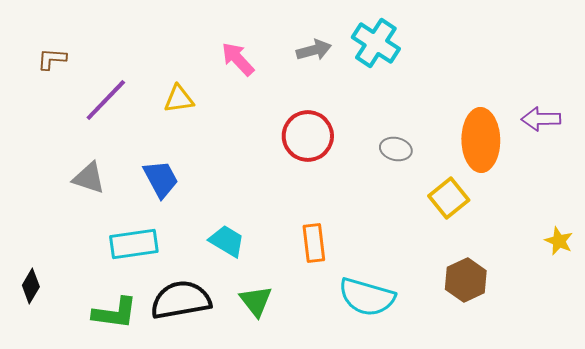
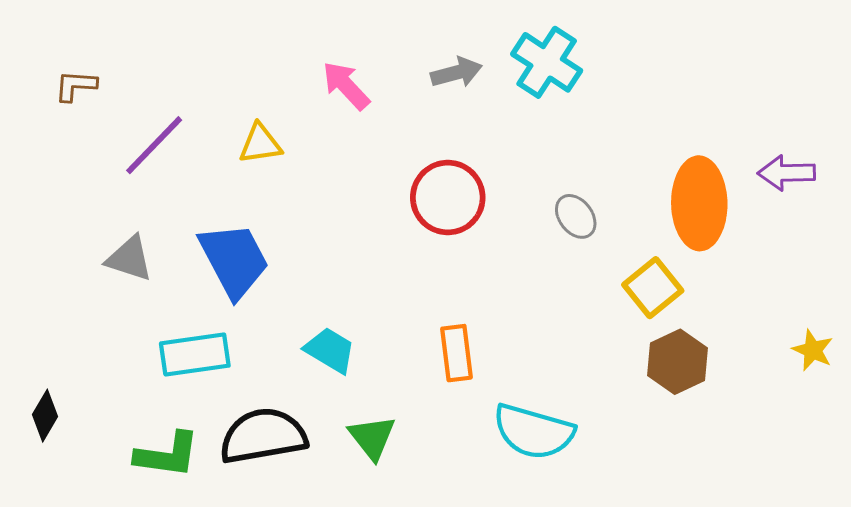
gray ellipse: (396, 149) -> (576, 216), turned 40
blue trapezoid: (161, 179) -> (234, 260), size x1.4
brown hexagon: (466, 280) -> (677, 362), moved

